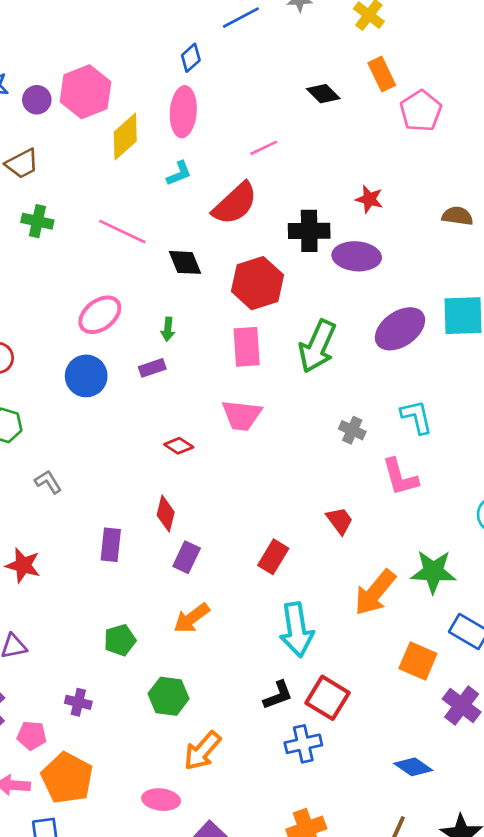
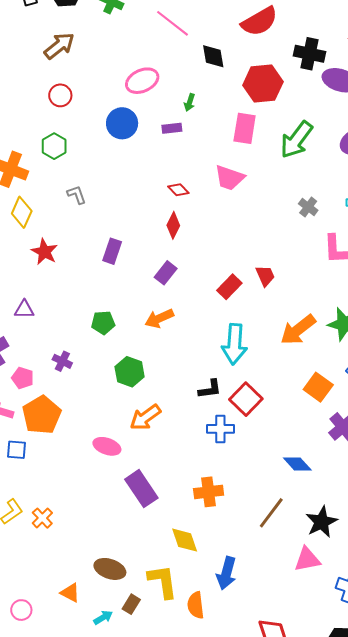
red diamond: (166, 514) -> (173, 225), moved
red trapezoid: (340, 521) -> (265, 276), moved

